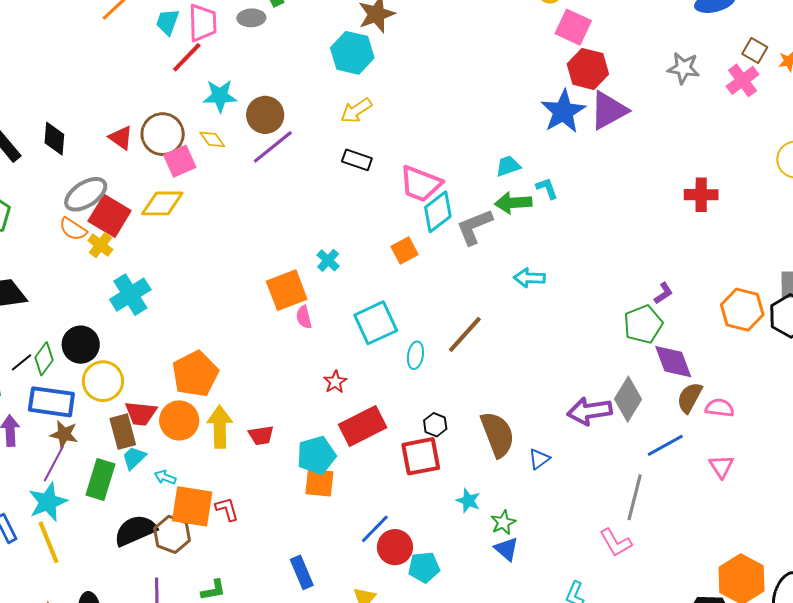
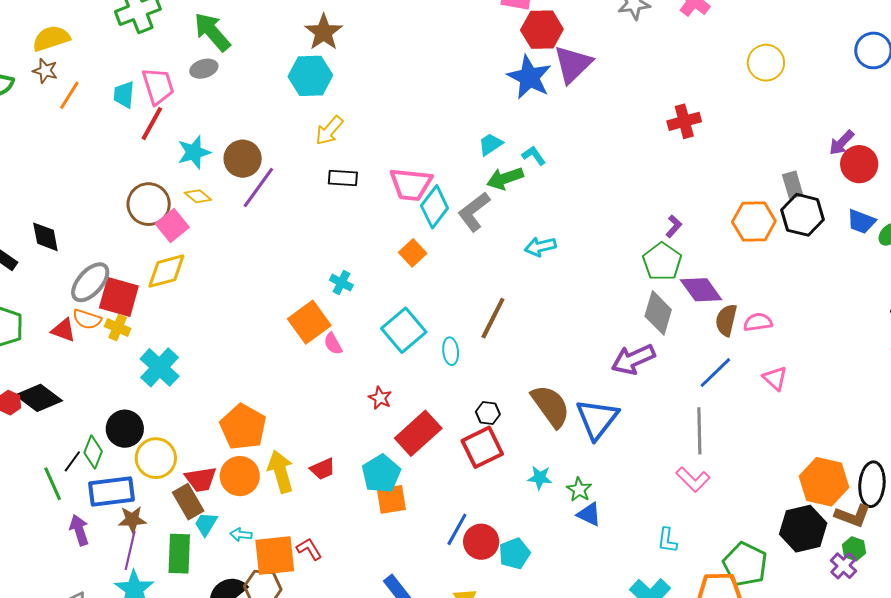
red triangle: (121, 138) -> (63, 330), moved
gray diamond: (628, 399) -> (658, 313), moved
blue triangle: (539, 459) -> (597, 419), size x2.0

